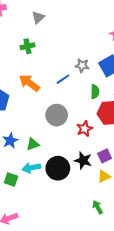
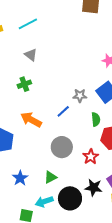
gray triangle: (38, 17) -> (31, 55), turned -32
green triangle: (33, 144) -> (50, 177), moved

